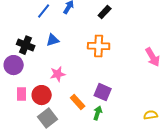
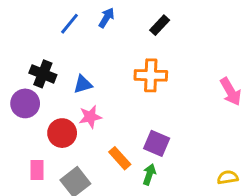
blue triangle: (53, 40) -> (83, 84), moved
pink rectangle: (22, 94) -> (37, 170), moved
red circle: (42, 95) -> (62, 133), moved

